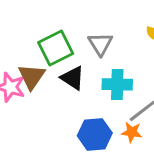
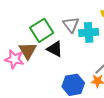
cyan cross: (117, 84) -> (89, 32), moved

